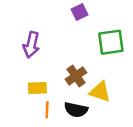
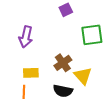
yellow triangle: (100, 92) -> (83, 76), turned 30
orange line: (47, 110) -> (24, 92), moved

